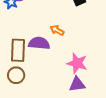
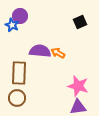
purple semicircle: (39, 43) -> (40, 51), moved

